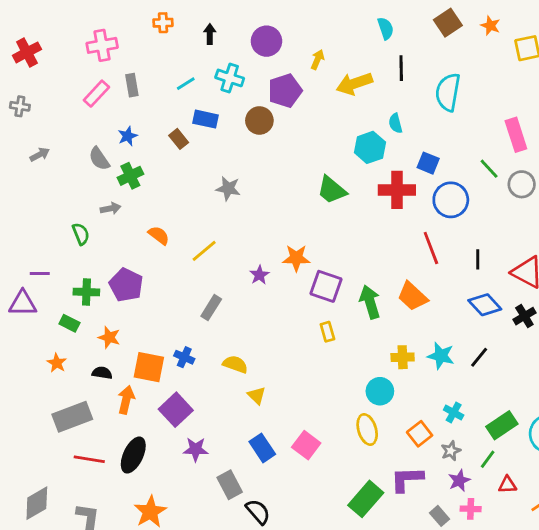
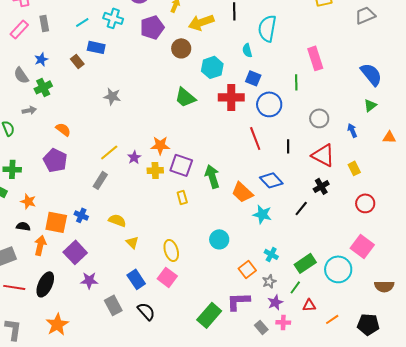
brown circle: (259, 120) -> (181, 48), moved
cyan semicircle: (395, 123) -> (247, 50), moved
green line: (489, 169) -> (296, 82), turned 42
gray circle: (522, 184) -> (319, 118), moved
yellow line: (204, 251) -> (109, 152), moved
purple pentagon: (126, 285) -> (55, 160), moved
orange trapezoid: (412, 296) -> (242, 192), moved
blue diamond: (485, 305) -> (271, 180), moved
yellow cross: (403, 357) -> (155, 170), moved
black line: (479, 357) -> (301, 208), moved
yellow ellipse: (367, 430) -> (171, 250), moved
black semicircle: (258, 512) -> (146, 311), moved

